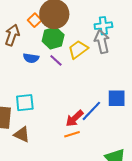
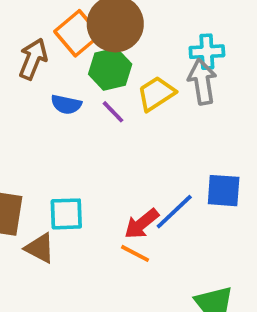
orange square: (35, 20) -> (77, 33), size x1.6
cyan square: (25, 103) -> (66, 214), moved
orange line: (72, 134) -> (135, 253), turned 42

